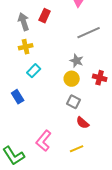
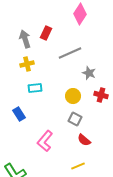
gray line: (89, 33) -> (70, 53), moved
gray star: (77, 61) -> (89, 73), moved
cyan rectangle: (34, 71) -> (35, 88), turned 40
pink L-shape: (44, 141) -> (45, 141), moved

